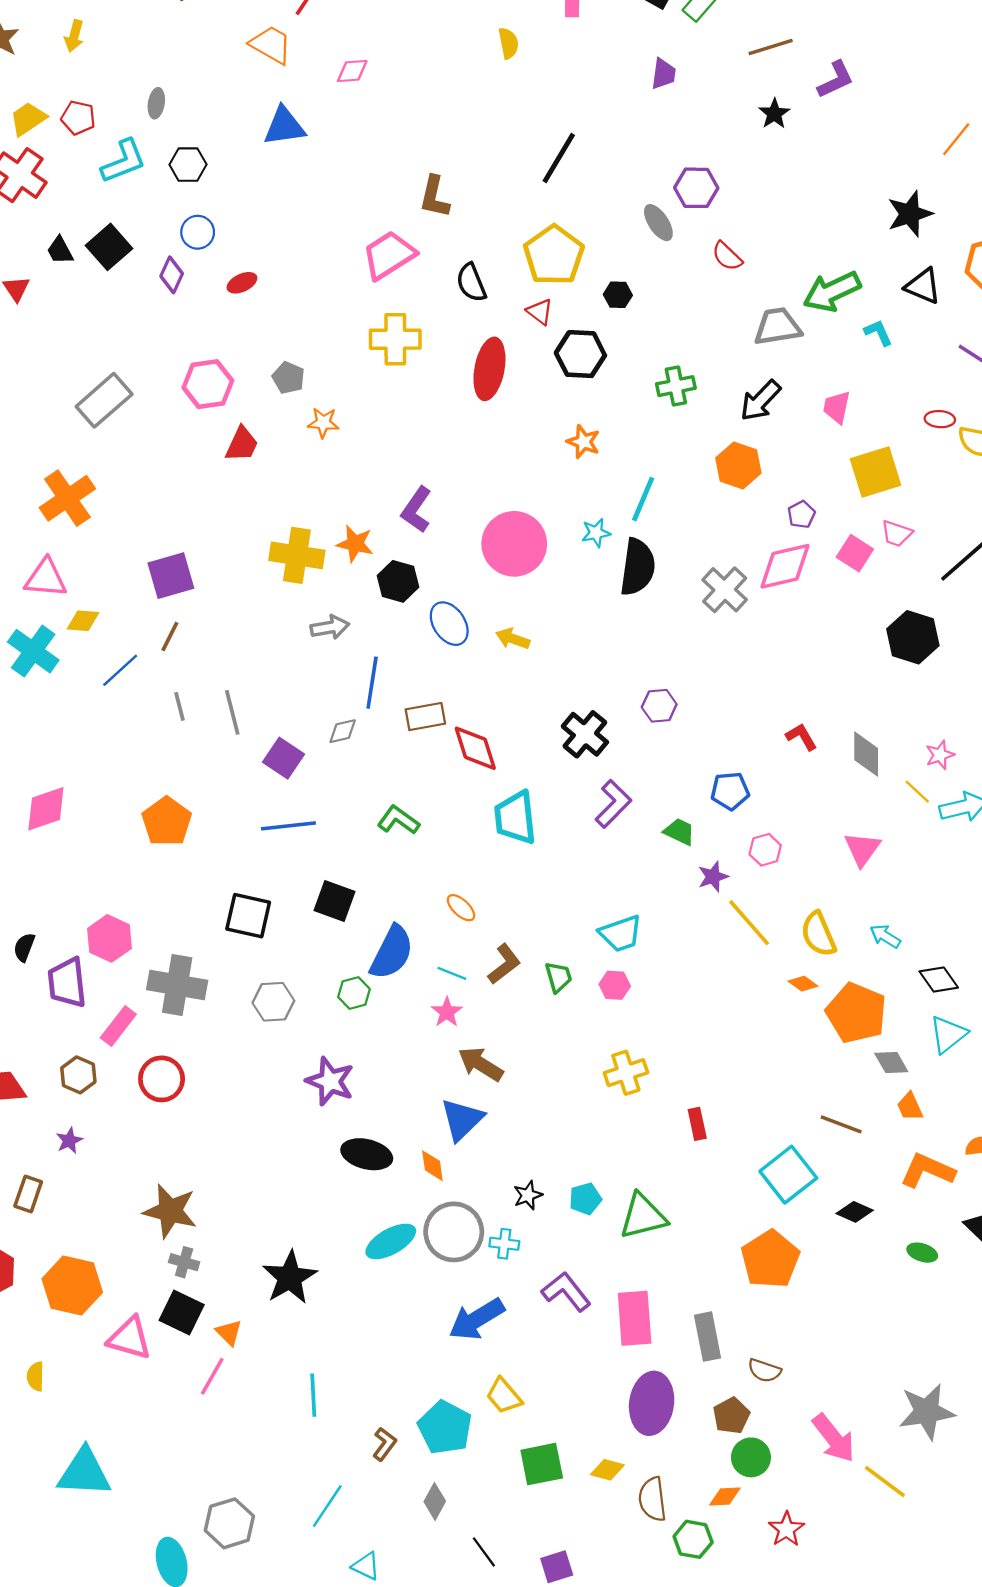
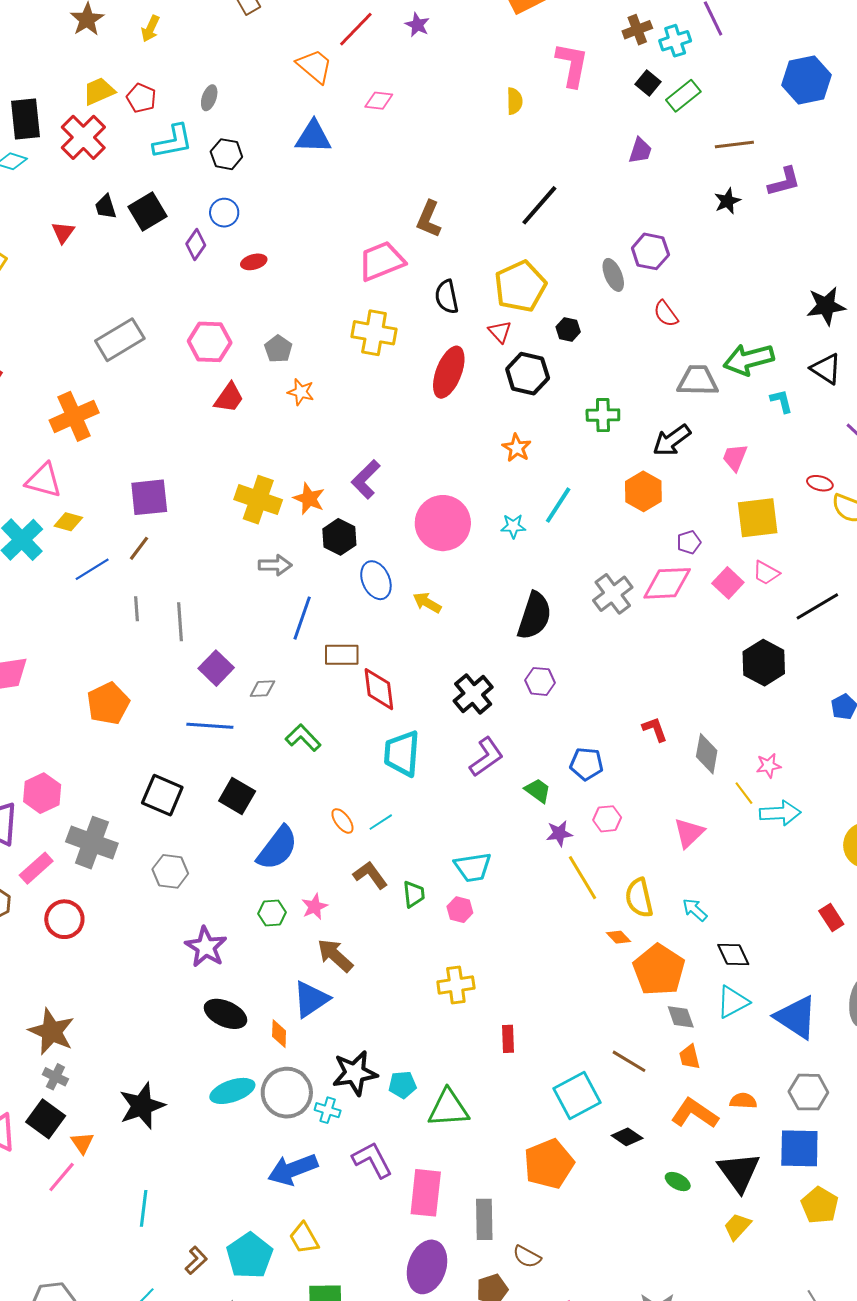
black semicircle: (638, 567) -> (534, 616), moved
gray diamond: (343, 731) -> (262, 689), moved
brown L-shape: (504, 964) -> (370, 875), turned -99
cyan line: (452, 973) -> (381, 822), moved, turned -65
green hexagon: (354, 993) -> (272, 913), moved
black star: (528, 1195) -> (355, 1073), size x1.8

